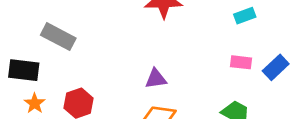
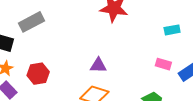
gray rectangle: (58, 37) -> (31, 22), turned -65

